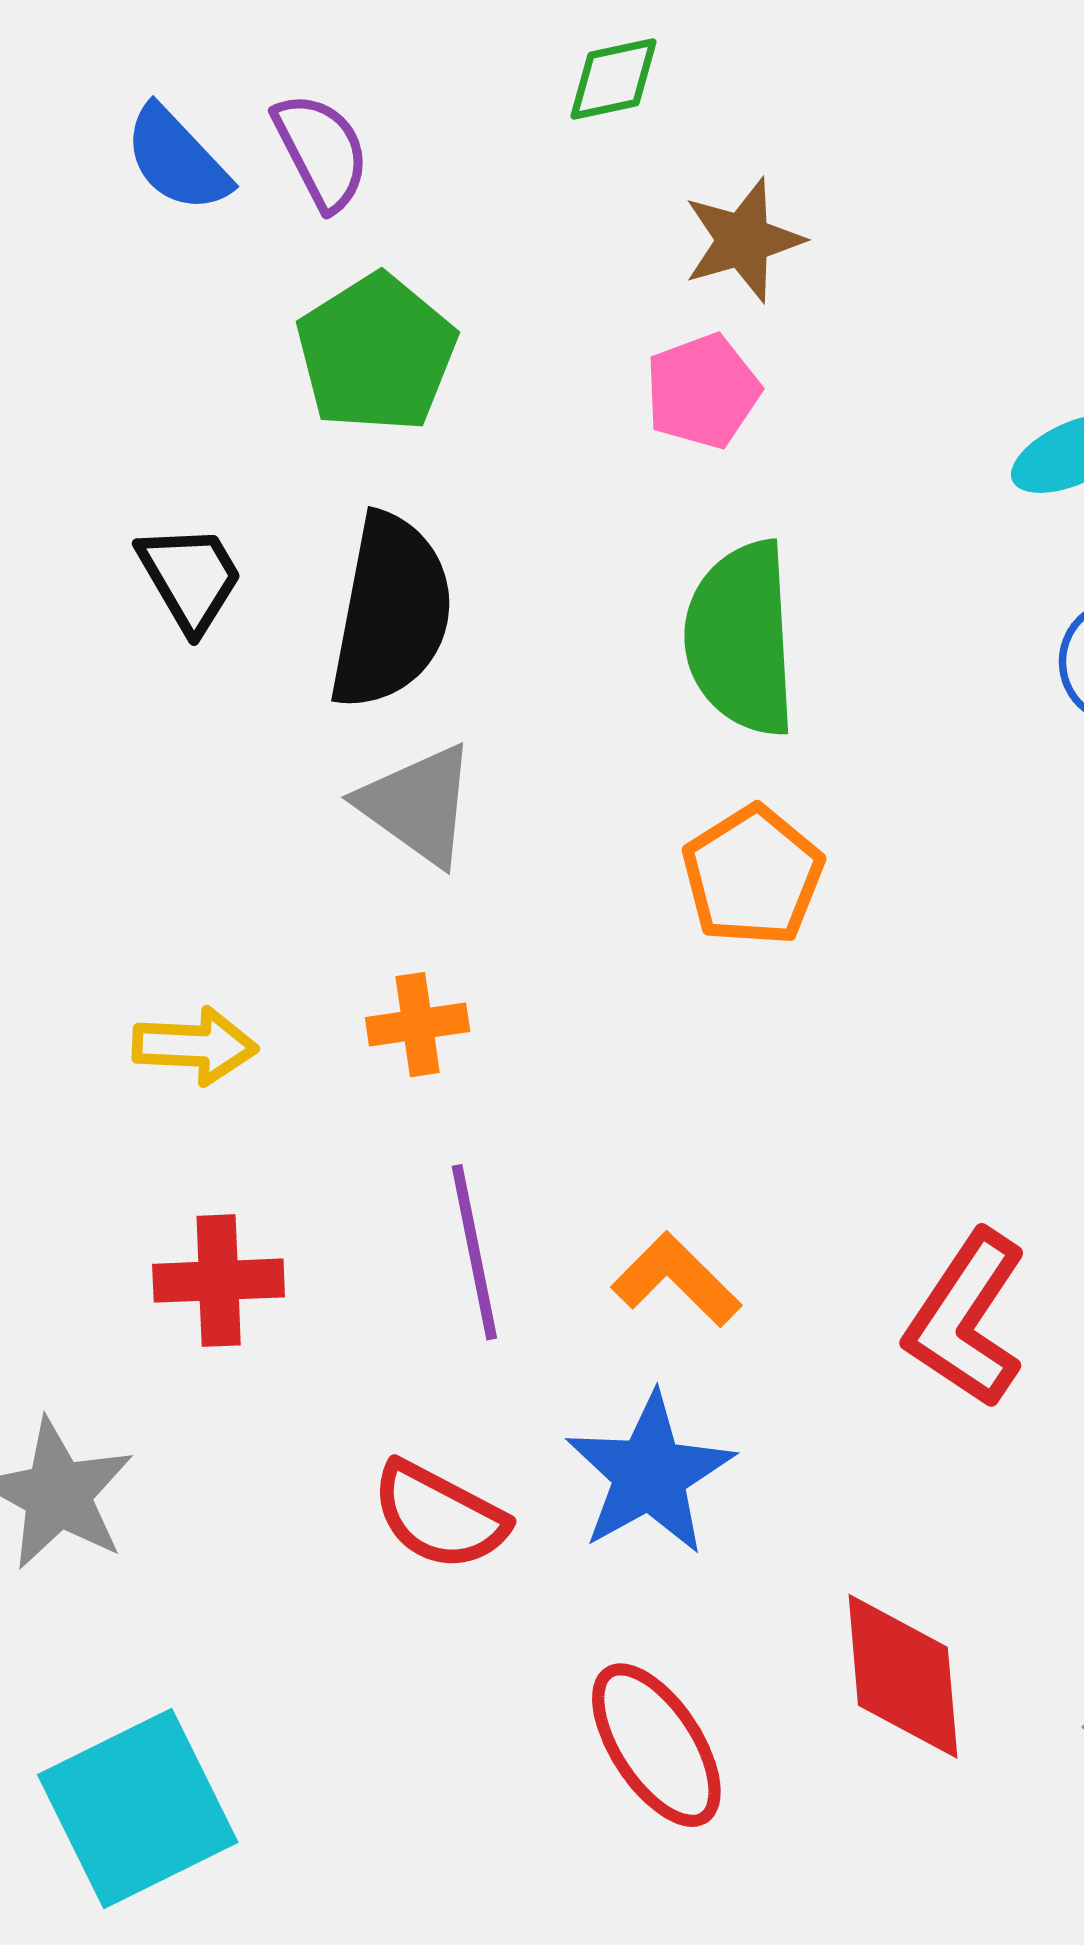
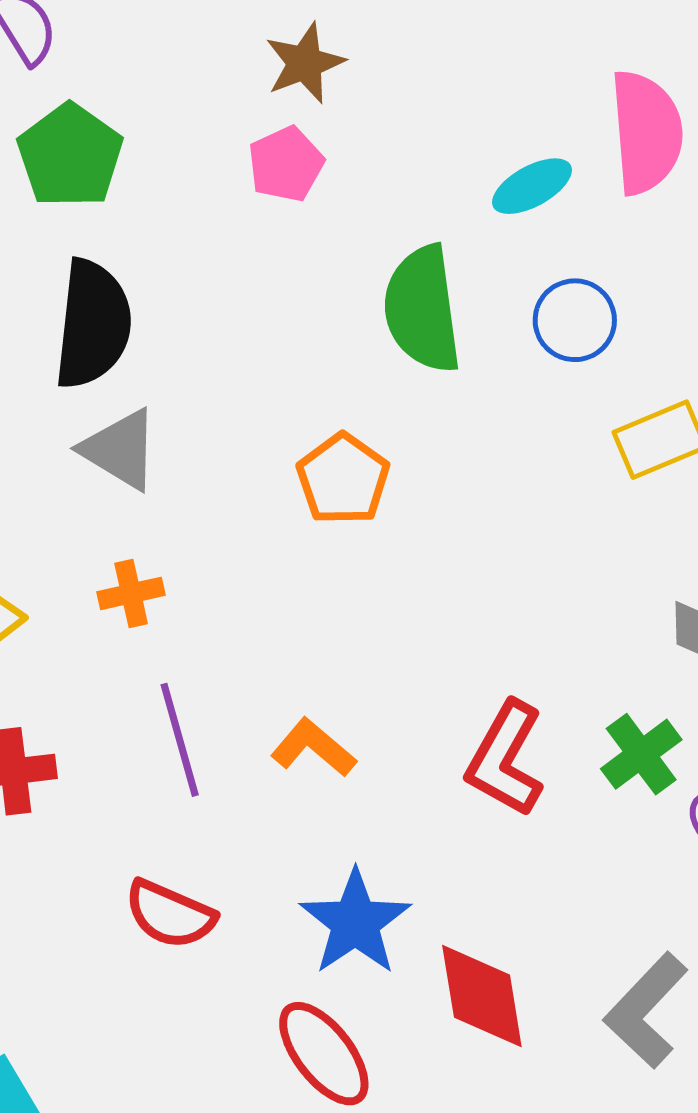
green semicircle: (741, 639) -> (422, 309), moved
blue star: (650, 1474) -> (355, 922), moved

